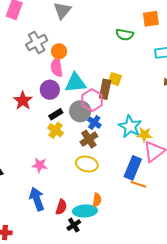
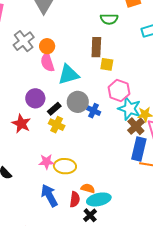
brown rectangle: (105, 89) -> (96, 47), moved
purple circle: (50, 90) -> (35, 98), moved
pink hexagon: (92, 100) -> (119, 90), moved
red star: (23, 101) -> (21, 124), moved
brown cross: (89, 139) -> (136, 126), moved
yellow ellipse: (87, 164) -> (65, 166), moved
orange semicircle: (97, 200) -> (88, 188), moved, turned -72

